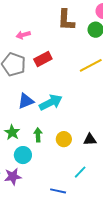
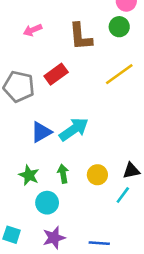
brown L-shape: (66, 20) -> (81, 37), moved
pink arrow: (23, 35) -> (33, 30), moved
cyan line: (80, 172) -> (123, 195), moved
purple star: (13, 177) -> (54, 238), moved

